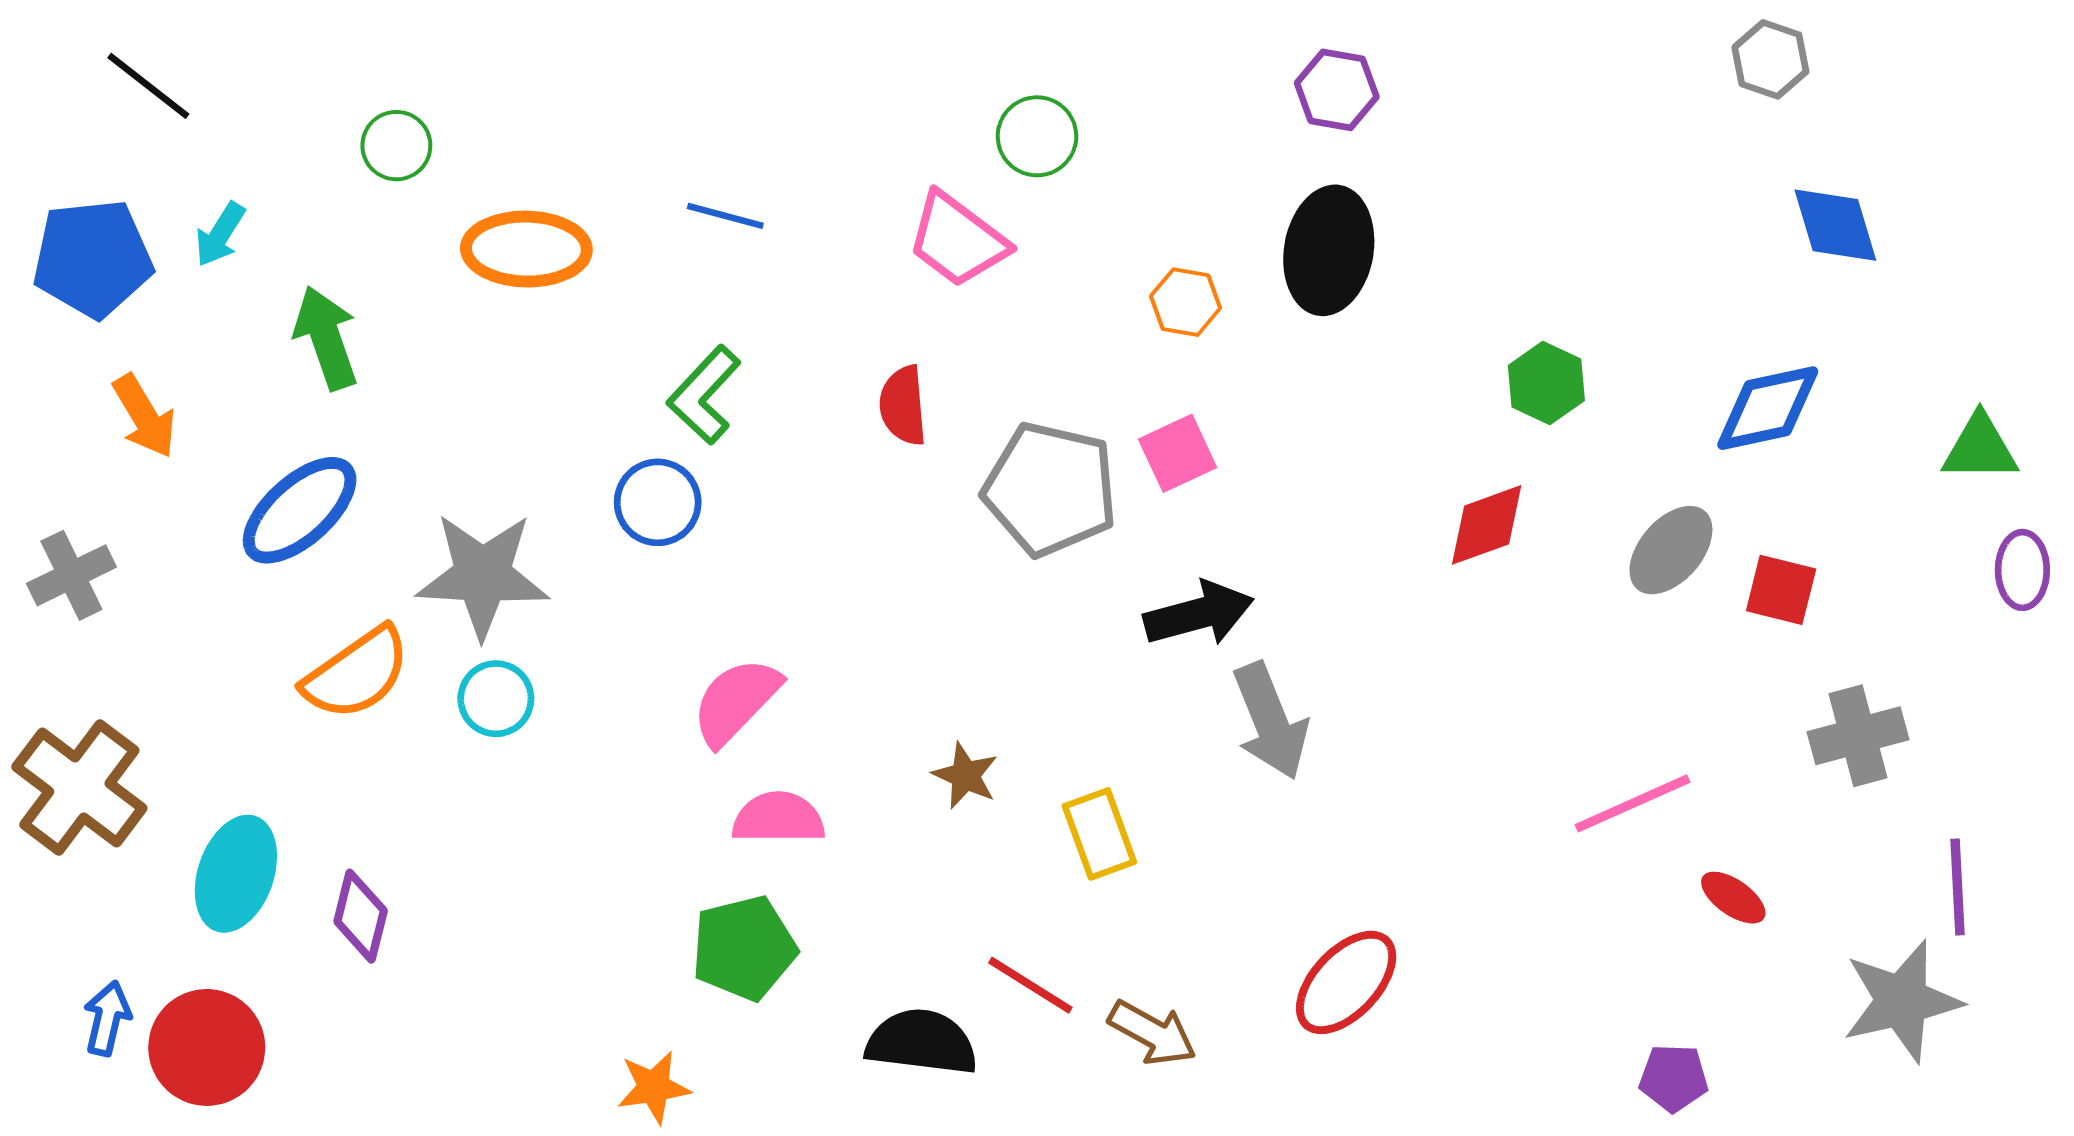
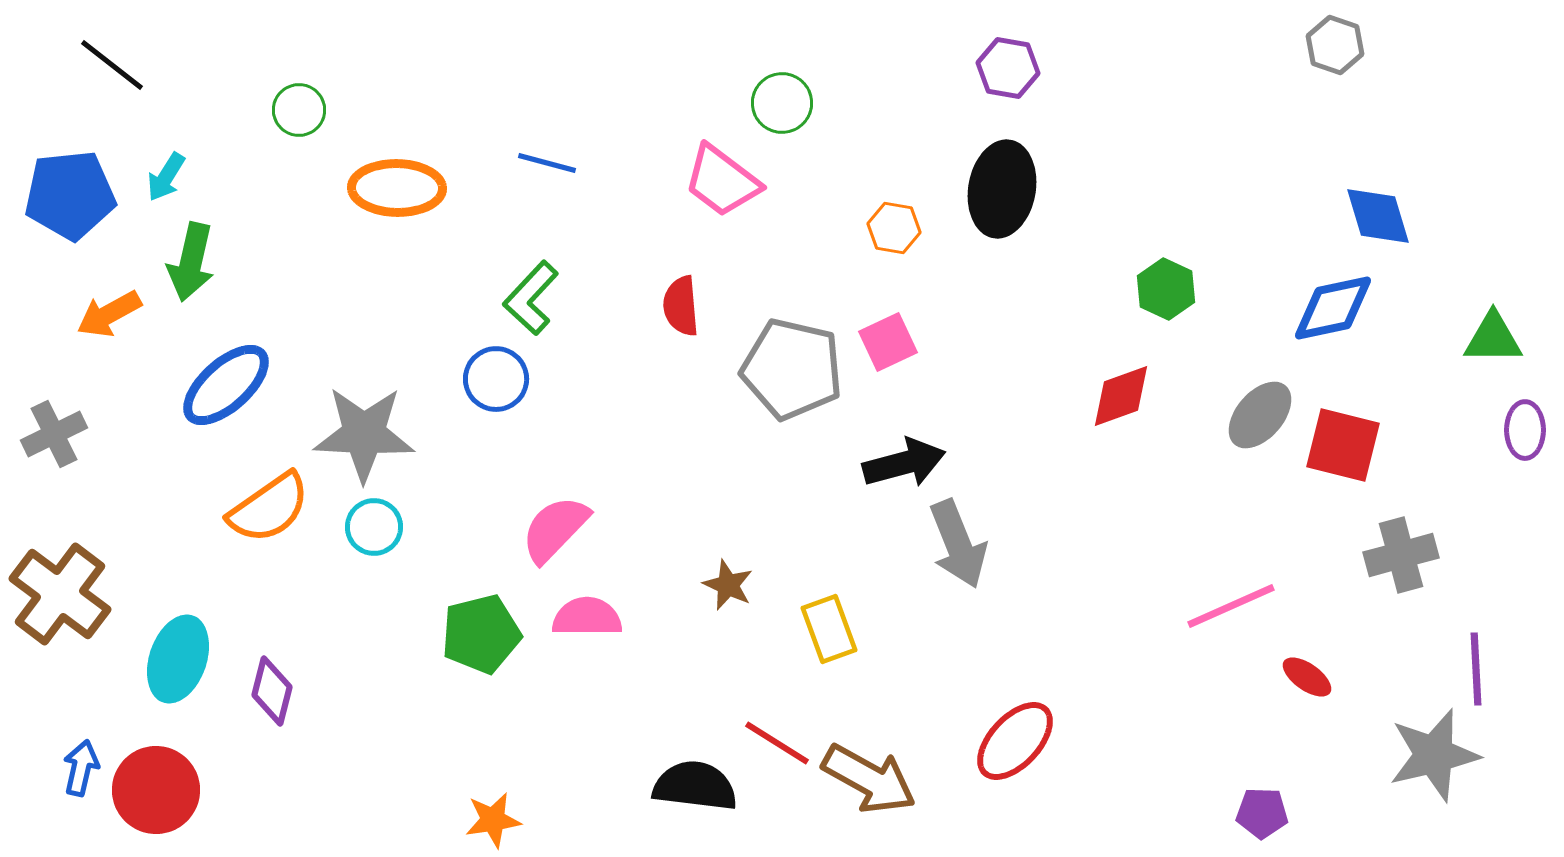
blue diamond: (1835, 225) -> (1378, 216), moved
green arrow: (326, 338) -> (191, 262), moved, turned -148
orange arrow: (144, 416) -> (109, 314), turned 92
red square: (1781, 590) -> (1343, 445), size x1.4
green pentagon: (744, 948) -> (481, 634), moved
brown arrow: (1152, 1033) -> (869, 779), size x1.4

